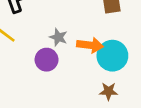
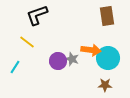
gray star: (58, 37) -> (72, 59), moved

